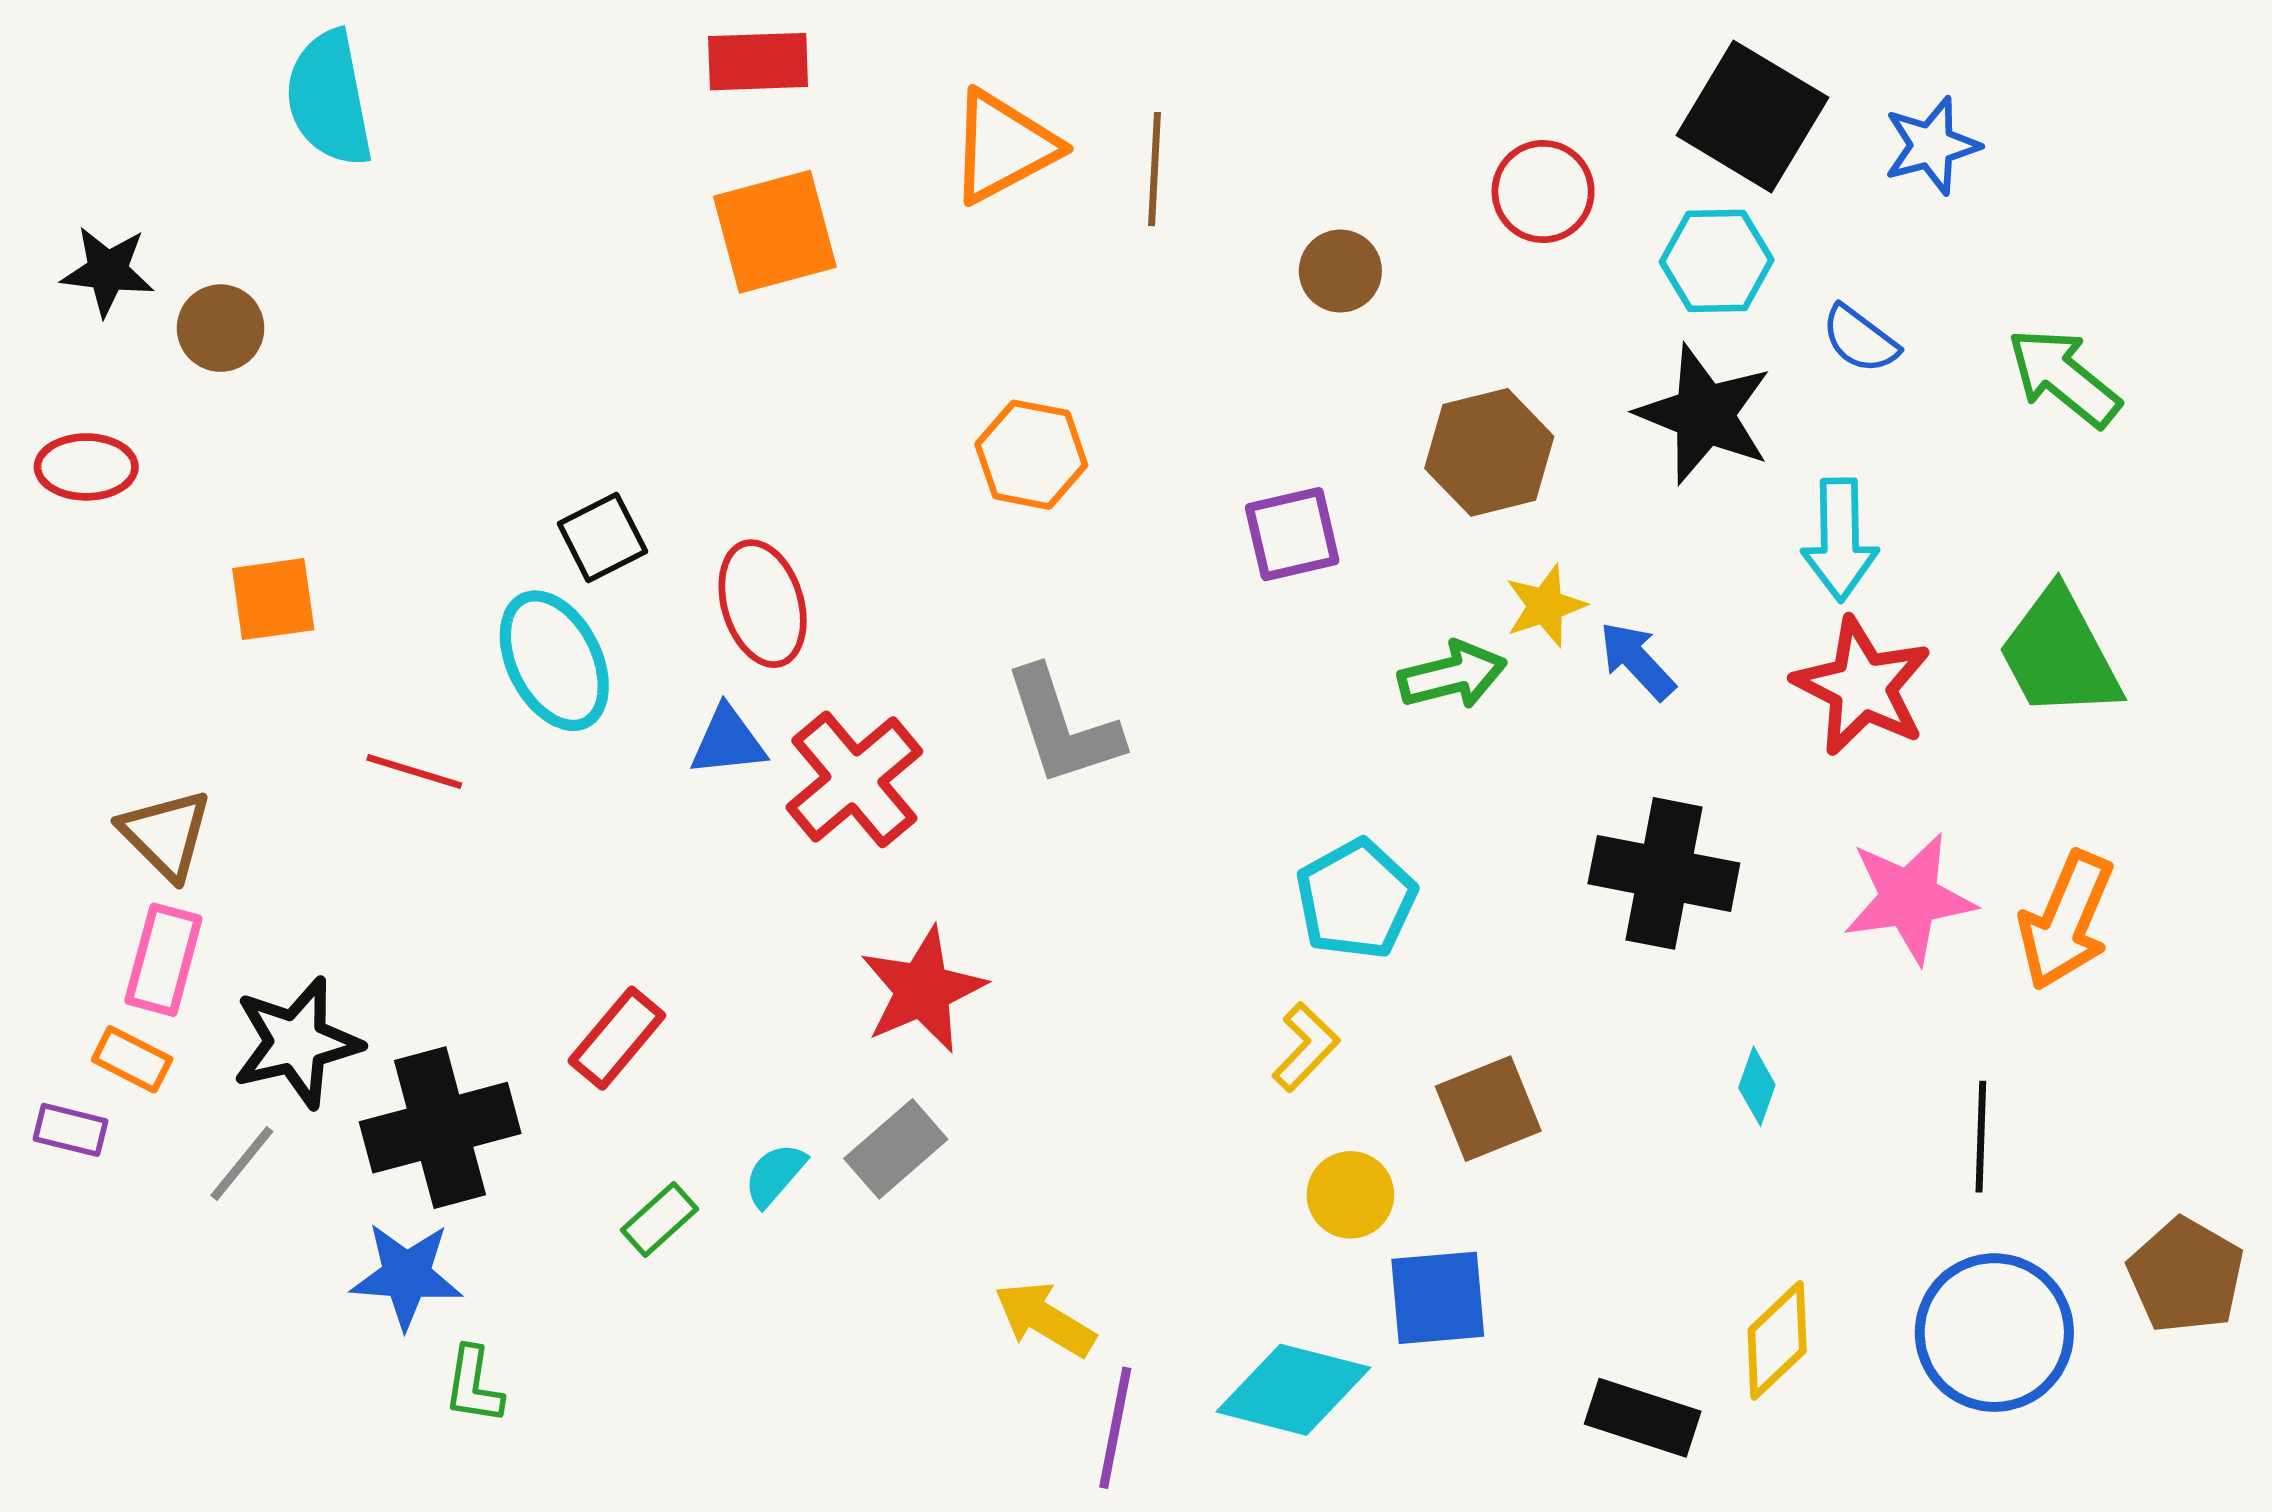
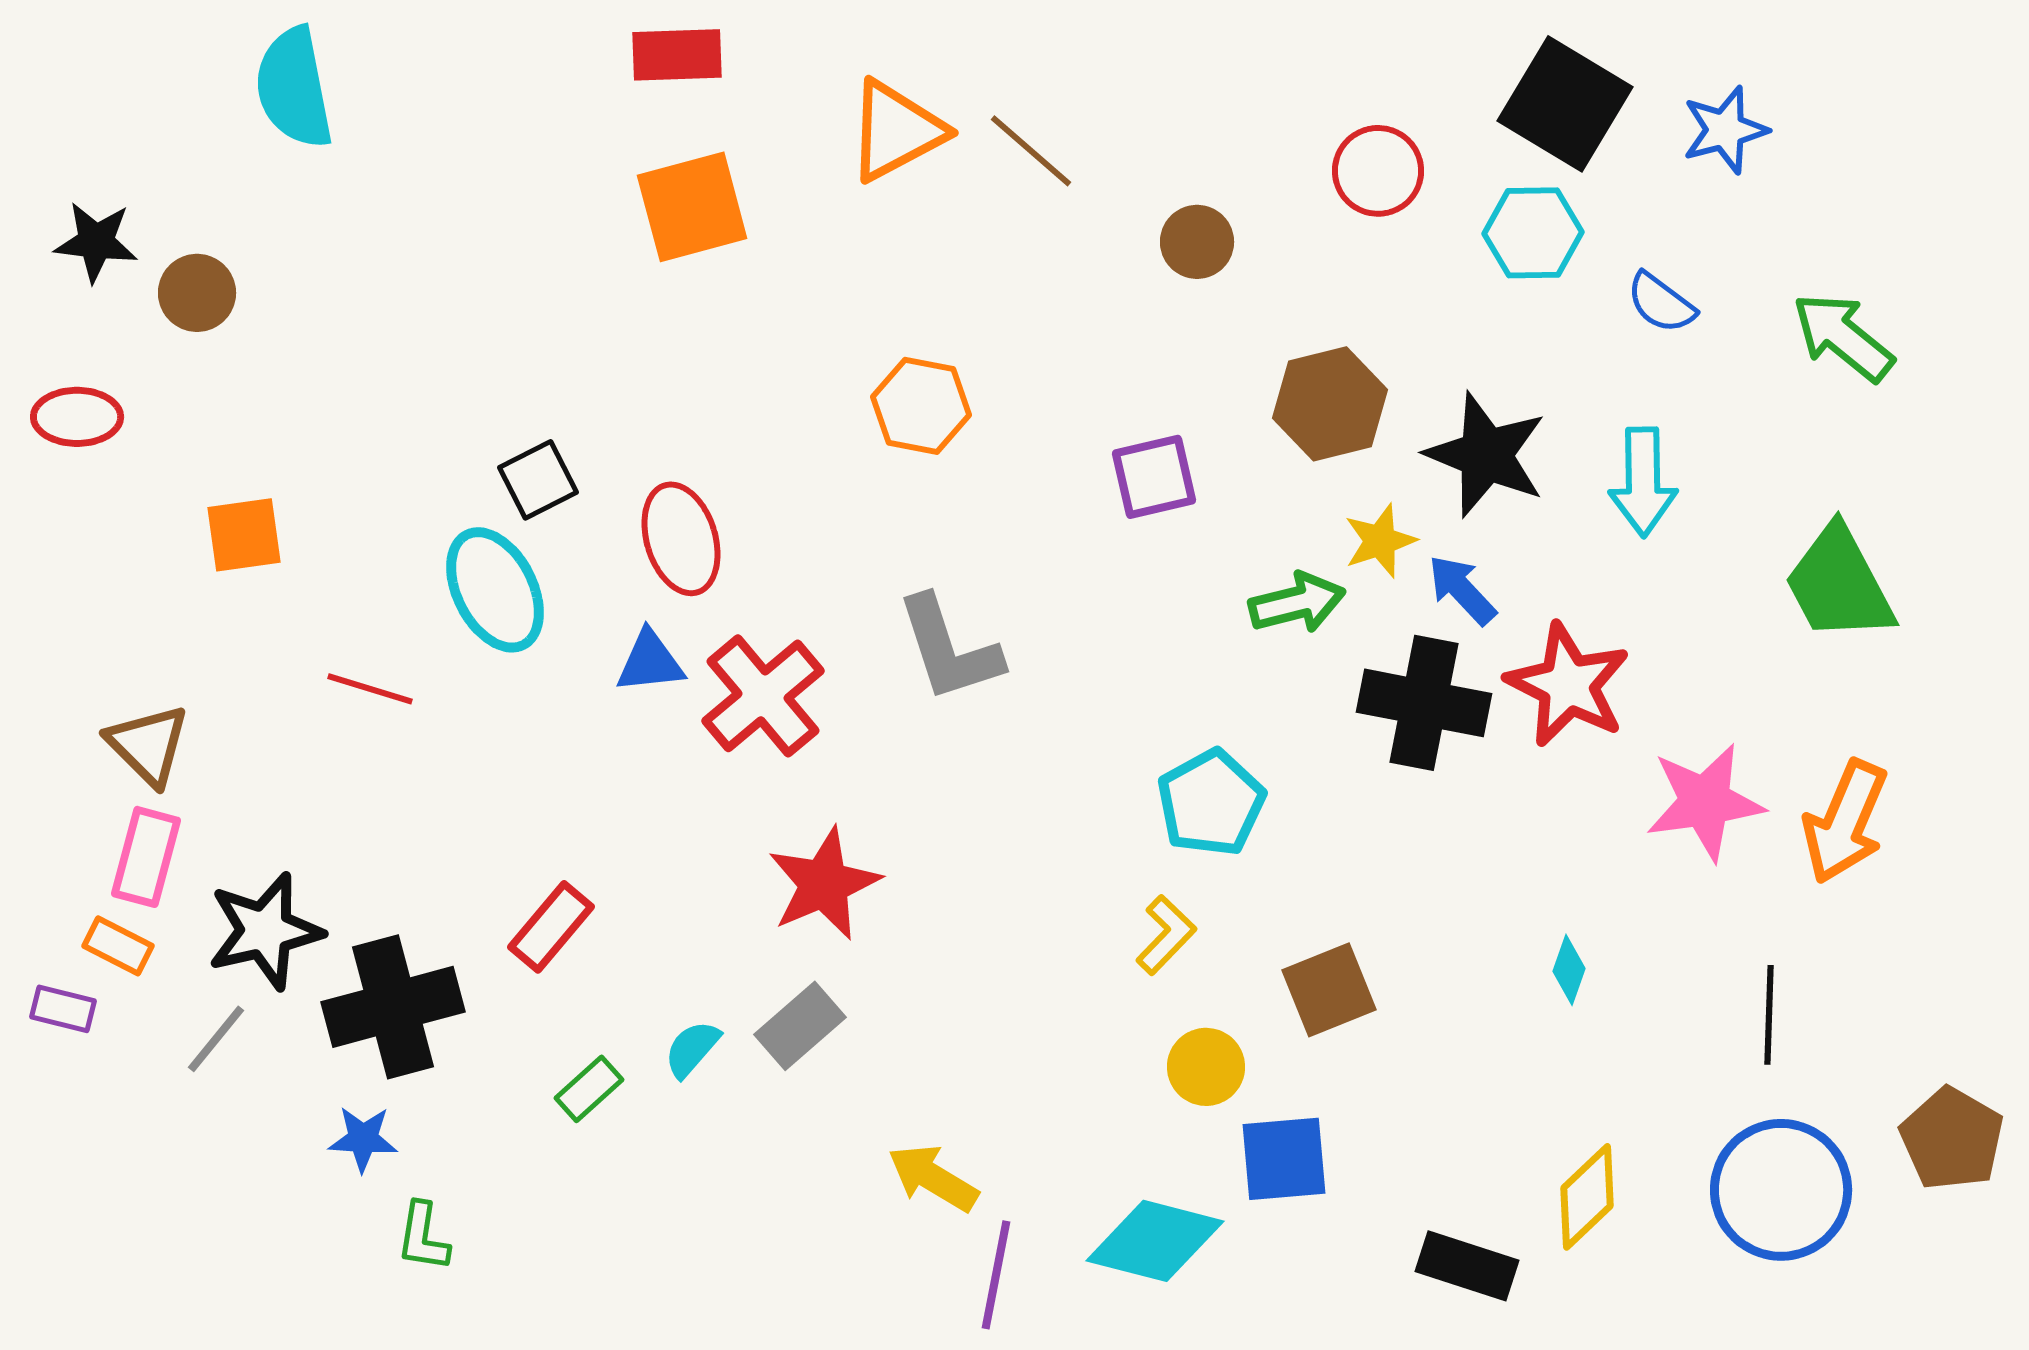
brown line: (1154, 169) -> (1031, 151), turned -52
black star: (1704, 414) -> (1486, 455), moved
red star: (1862, 686) -> (1568, 685), moved
black cross: (1664, 873) -> (1424, 703), moved
blue star: (406, 1275) -> (363, 1139), size x0.7

